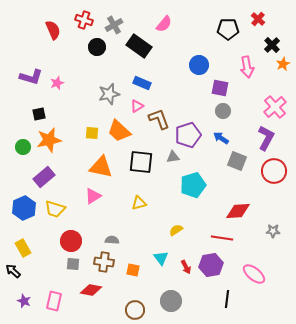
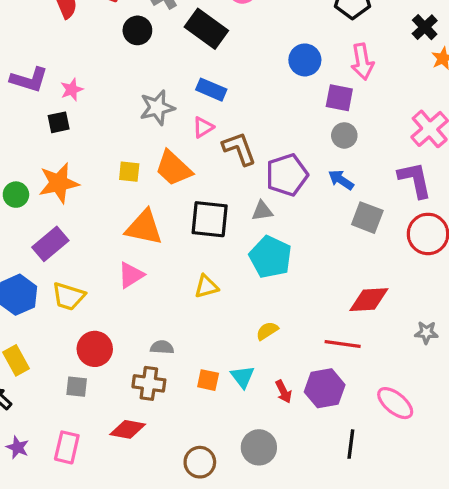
pink arrow: (247, 67) -> (362, 62), moved
black square: (39, 114) -> (59, 122), moved
purple L-shape: (266, 138) -> (415, 180), turned -40
cyan pentagon: (193, 185) -> (270, 257), moved, turned -30
gray square: (73, 264) -> (77, 387), moved
orange square: (133, 270) -> (208, 380), moved

